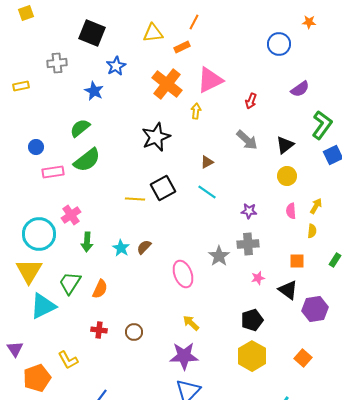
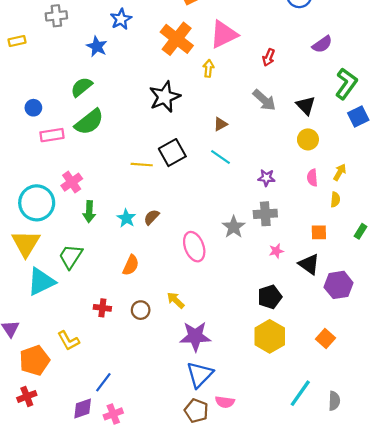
black triangle: (285, 145) -> (306, 106), turned -36
orange semicircle: (100, 289) -> (131, 265), moved
yellow arrow: (191, 323) -> (176, 300), moved

